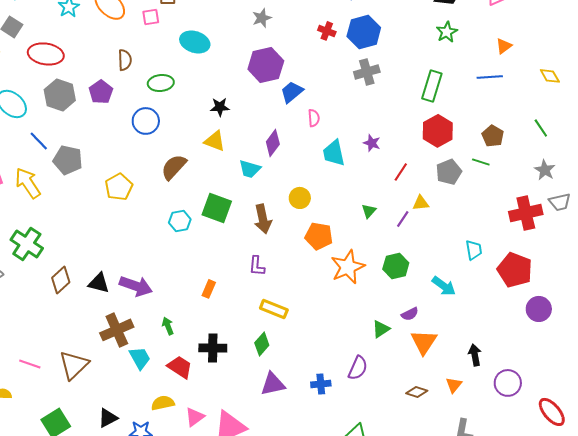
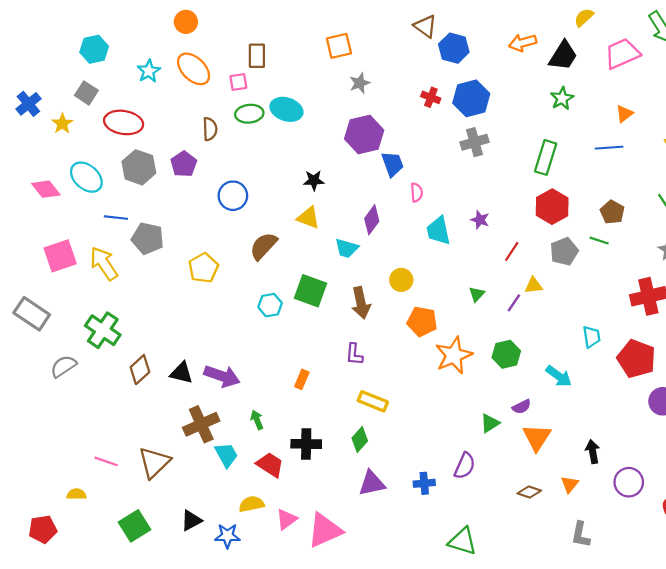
green ellipse: (161, 83) -> (249, 114), moved
blue trapezoid: (292, 92) -> (393, 164), turned 110
blue line: (39, 141) -> (116, 218), turned -40

